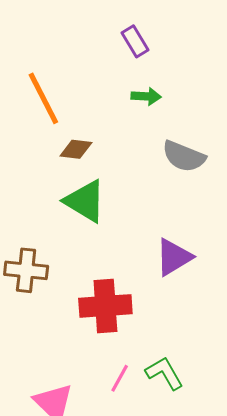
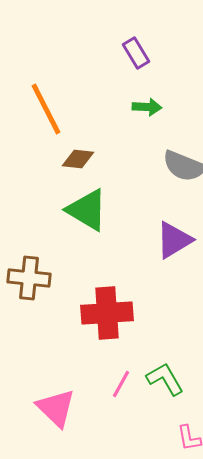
purple triangle: (174, 257) -> (174, 240), moved

